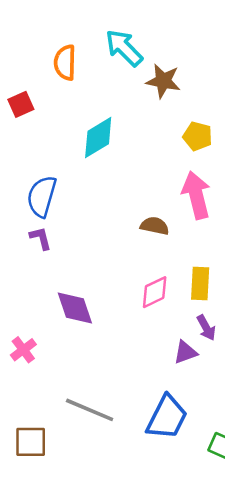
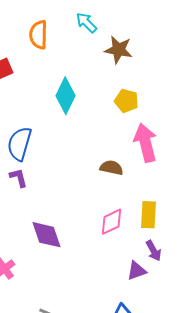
cyan arrow: (124, 48) -> (86, 23), size x0.7
yellow pentagon: (198, 136) -> (126, 101), moved
cyan diamond: (98, 137) -> (65, 96), turned -33

